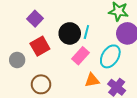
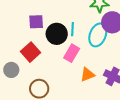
purple square: (35, 19) -> (36, 22), moved, turned -35
cyan ellipse: (110, 56) -> (98, 35), moved

